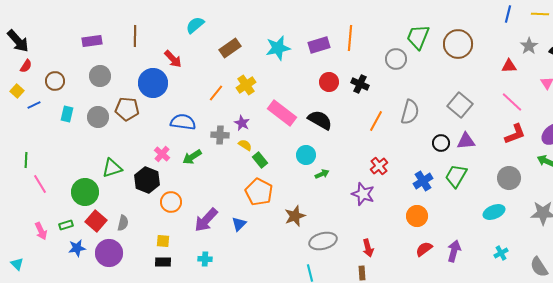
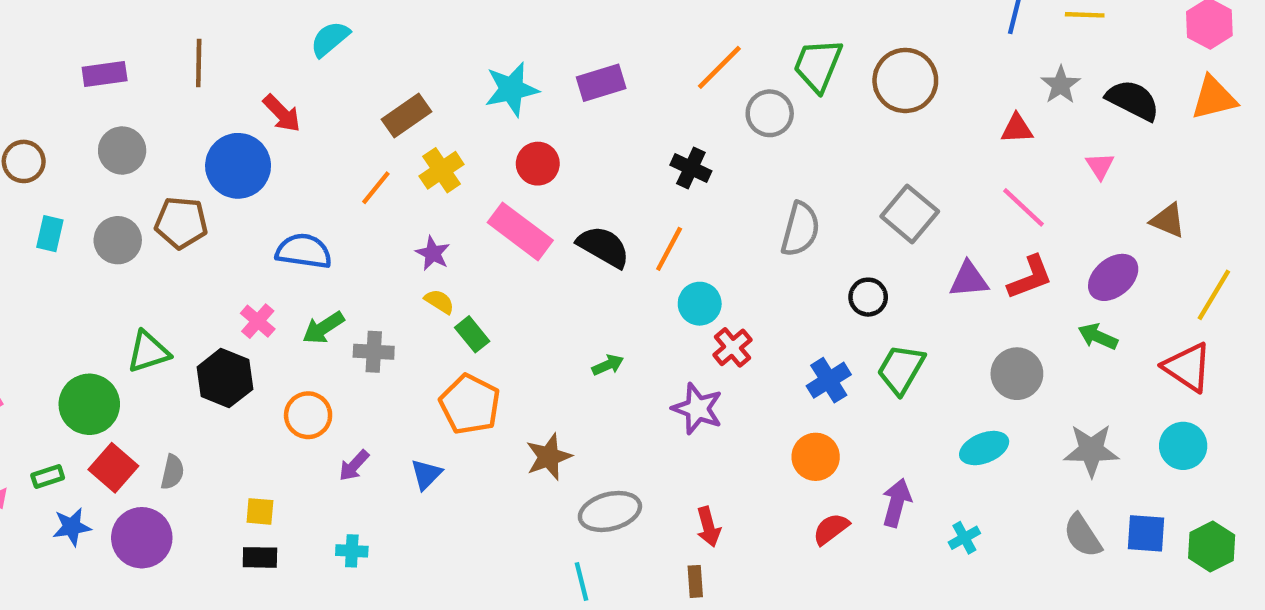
orange line: (350, 38) -> (719, 67), moved, turned 40
brown rectangle: (230, 48) -> (407, 115), moved
red circle: (329, 82) -> (538, 164), moved
orange line: (376, 121) -> (669, 249), moved
gray cross: (220, 135) -> (374, 352), moved
purple triangle: (466, 141) -> (969, 280), moved
cyan circle: (306, 155) -> (700, 304), moved
orange circle: (171, 202) -> (308, 415), moved
purple arrow: (206, 220) -> (354, 466), size x0.6
purple arrow: (454, 251) -> (897, 503), moved
cyan cross: (501, 253) -> (964, 538), moved
gray semicircle: (539, 267) -> (1083, 536), moved

